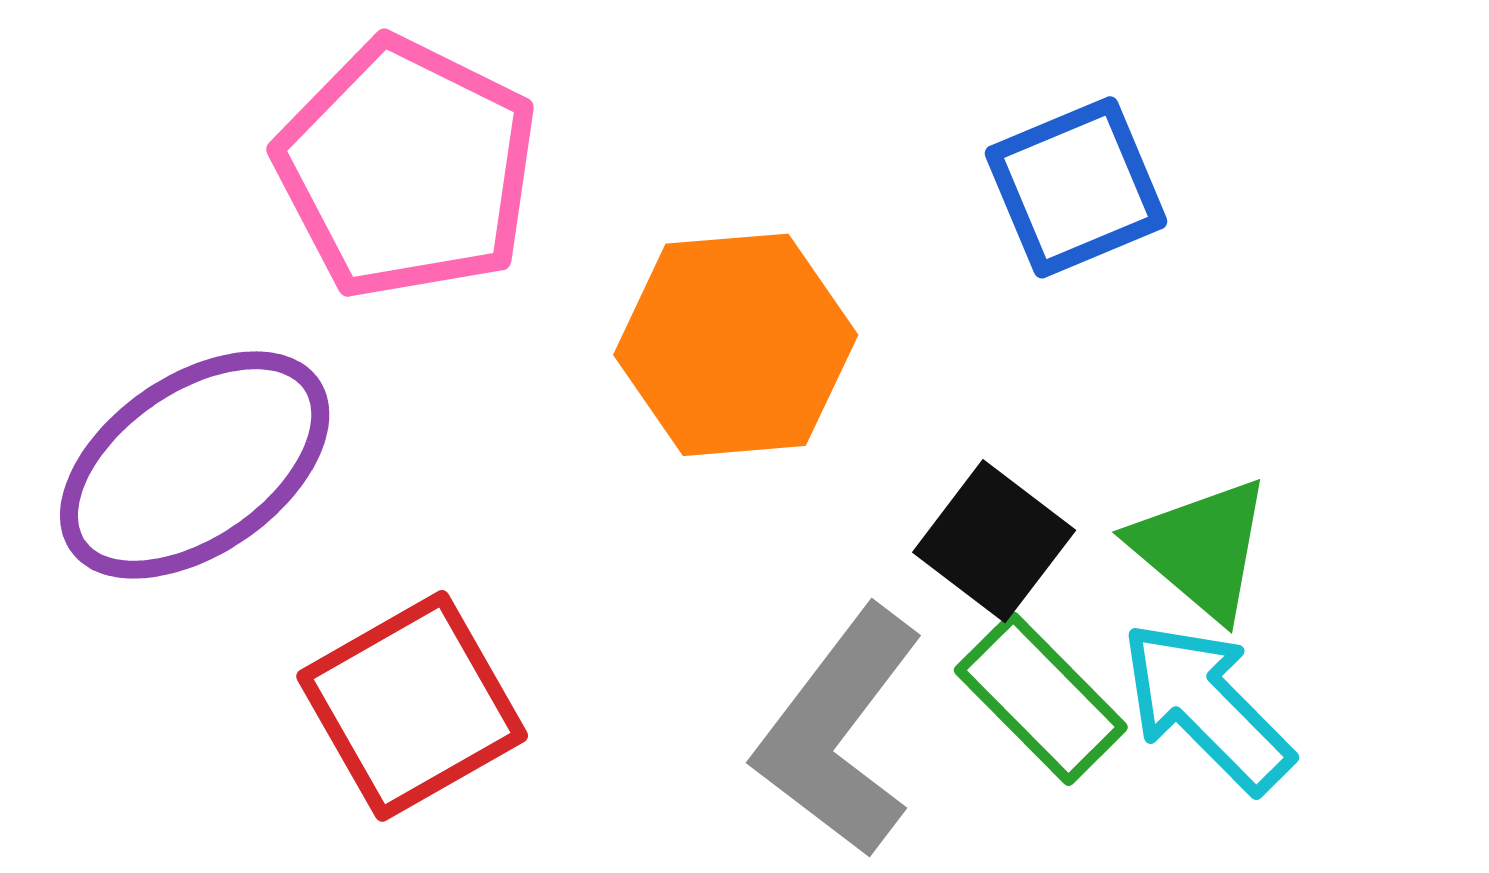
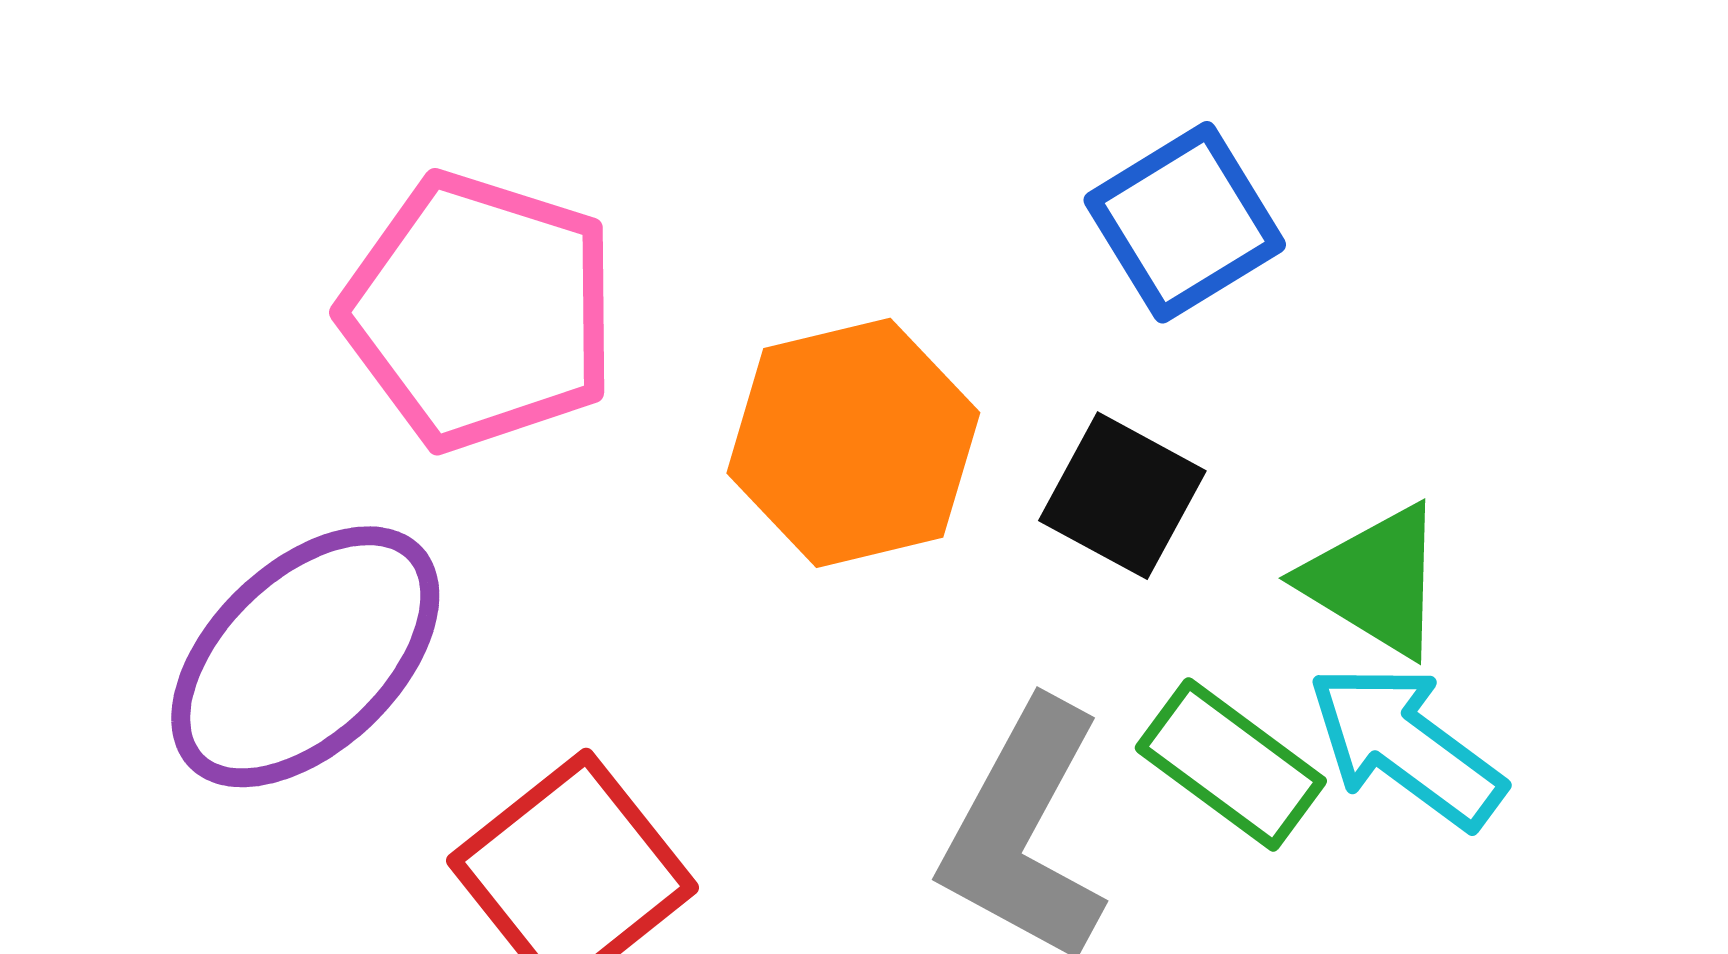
black square: (994, 541) -> (1122, 496), moved

